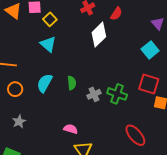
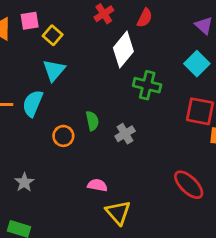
cyan triangle: (48, 44) -> (54, 70), turned 36
cyan semicircle: (45, 83) -> (33, 103), moved
orange circle: (15, 89) -> (63, 136), moved
green cross: (117, 94) -> (147, 85), moved

